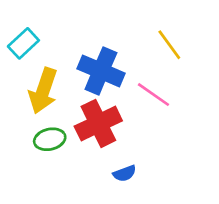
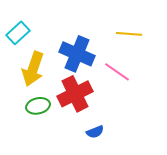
yellow line: (169, 45) -> (129, 34), turned -50

